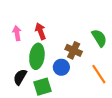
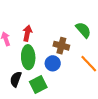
red arrow: (40, 31) -> (27, 33), turned 42

